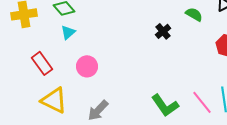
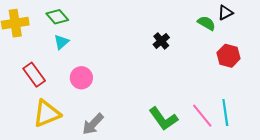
green semicircle: (194, 14) -> (206, 23), moved
yellow triangle: (54, 100) -> (47, 113), turned -48

